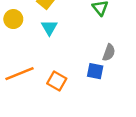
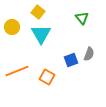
cyan triangle: (49, 28) -> (41, 34), size x1.5
blue square: (95, 71) -> (71, 60), moved, turned -32

